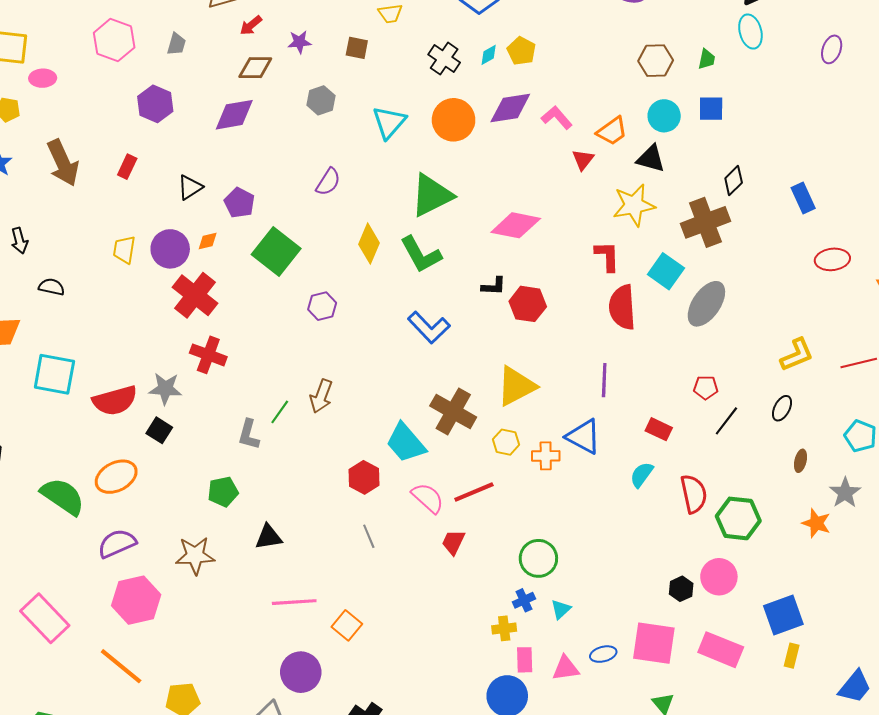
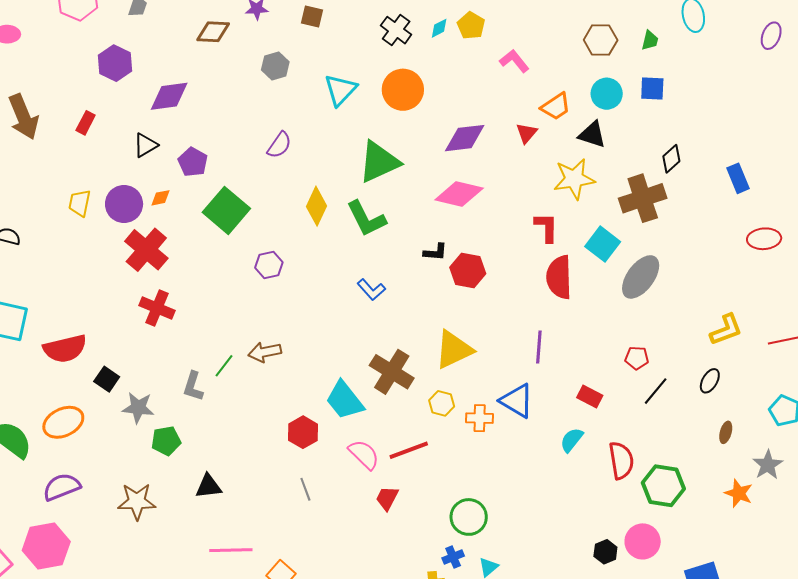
purple diamond: (510, 108) -> (465, 138), moved
purple diamond: (234, 115) -> (169, 96), moved
pink L-shape: (557, 118) -> (514, 61), moved
blue L-shape: (429, 327) -> (371, 290), size x0.7
gray star: (165, 389) -> (138, 408), moved
brown arrow: (321, 396) -> (265, 352), turned 56
pink hexagon: (136, 600) -> (46, 546), moved

